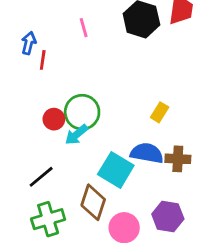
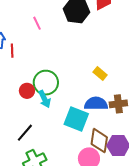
yellow rectangle: (160, 112) -> (100, 73), turned -72
cyan arrow: (76, 135) -> (45, 99), turned -66
brown diamond: (93, 202) -> (99, 141), moved

